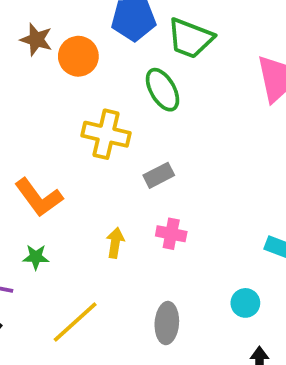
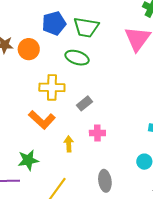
green ellipse: (163, 90) -> (77, 58), turned -30
orange L-shape: (39, 197) -> (42, 120), moved
green star: (36, 257) -> (28, 160), size x1.5

